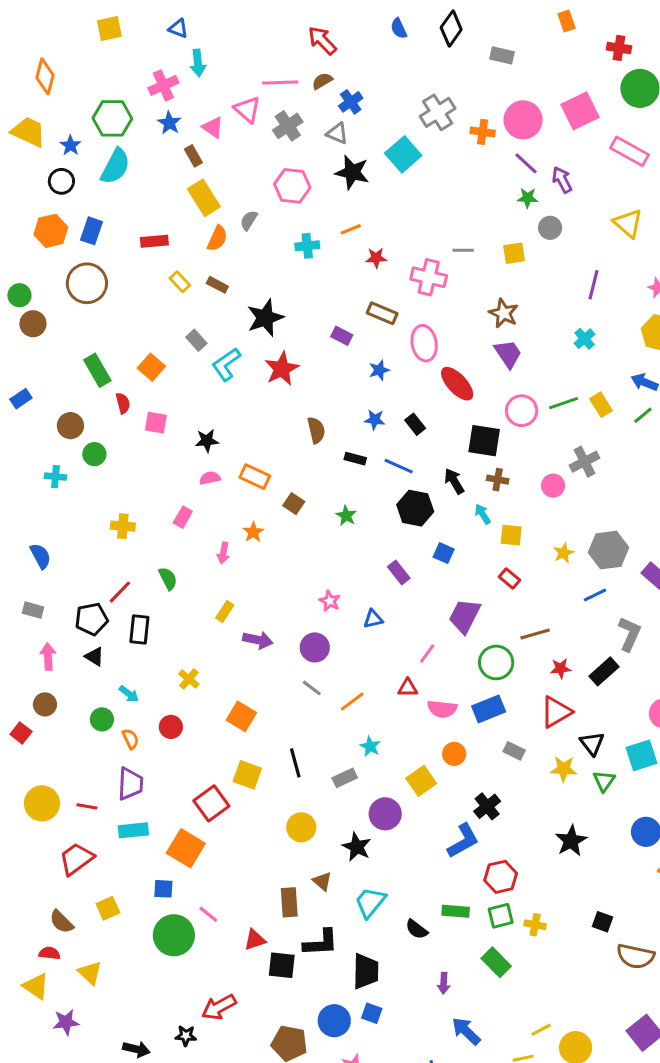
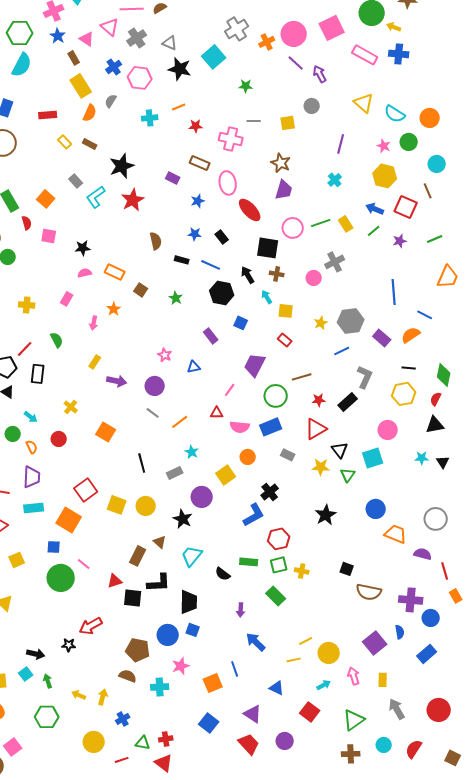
blue cross: (351, 102) -> (114, 67), moved
orange cross: (483, 132) -> (267, 42), turned -35
green star: (528, 198) -> (246, 86), moved
purple trapezoid: (508, 354) -> (284, 190), turned 50
yellow square: (247, 775) -> (117, 505), moved
brown rectangle: (289, 902) -> (138, 556), turned 30

